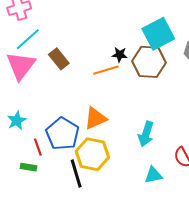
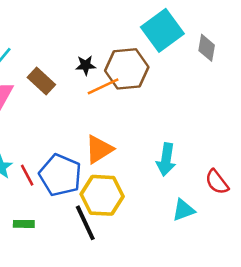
black star: (120, 55) -> (86, 65), moved
brown hexagon: (149, 62) -> (127, 69), moved
red line: (38, 147) -> (27, 175), moved

